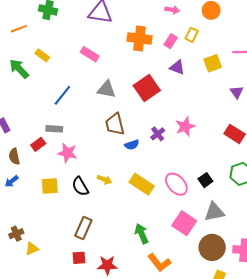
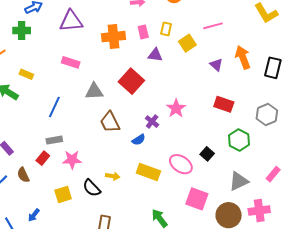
yellow rectangle: (192, 35) -> (166, 29), moved
pink rectangle: (171, 41) -> (143, 32), turned -32
blue semicircle: (132, 145) -> (139, 140), moved
blue arrow: (12, 181) -> (34, 215), moved
gray triangle: (214, 212) -> (239, 181), moved

